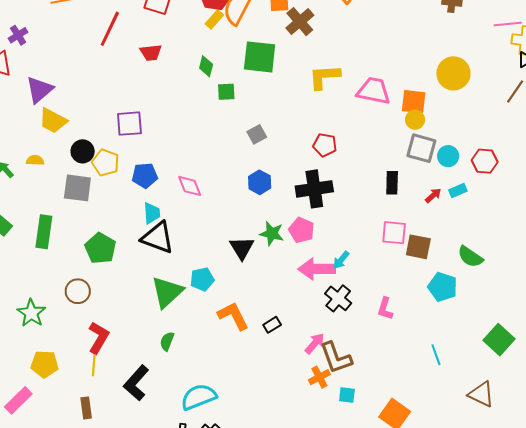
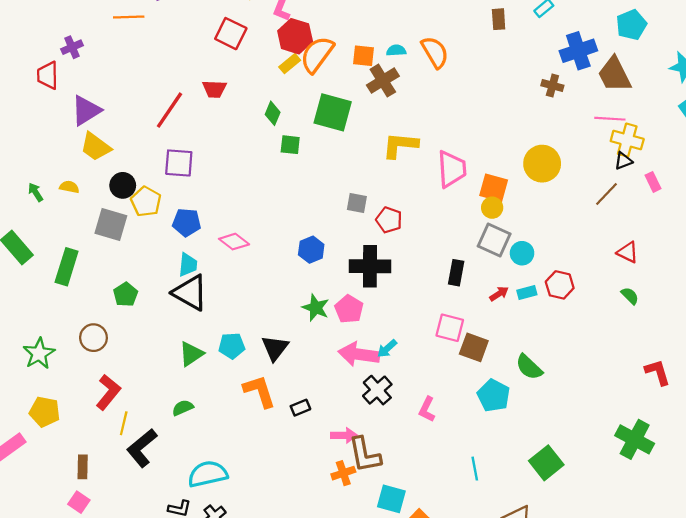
red line: (110, 29) -> (169, 110), moved
pink trapezoid: (374, 91) -> (452, 169), turned 66
gray square: (257, 134) -> (357, 203), moved, turned 30
red hexagon: (485, 161) -> (560, 285), moved
pink diamond: (190, 186) -> (234, 242), turned -40
green pentagon: (100, 248) -> (126, 295), size x0.7
black triangle: (242, 248) -> (275, 348), moved
green triangle: (167, 292) -> (191, 354), size x0.7
green semicircle: (167, 341) -> (183, 408), turned 36
pink arrow: (315, 343) -> (344, 435), turned 40
yellow line: (94, 365) -> (124, 423), moved
cyan square: (347, 395) -> (391, 499), moved, size x1.5

